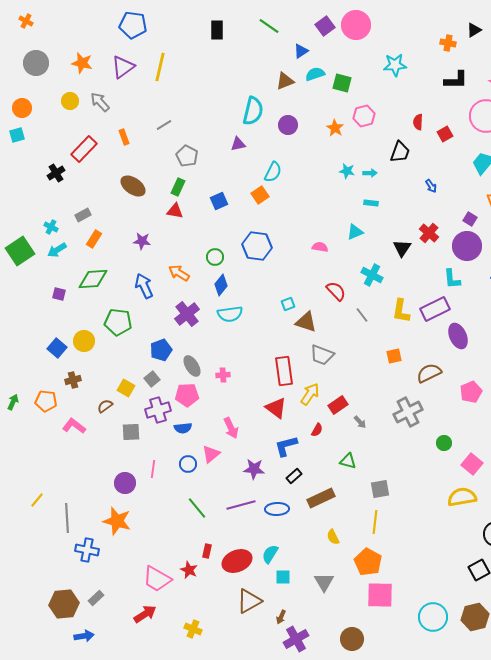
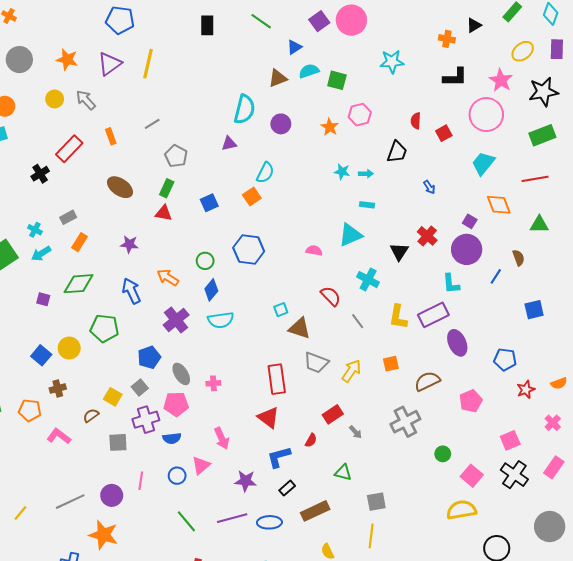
cyan triangle: (355, 232) -> (350, 235), size x1.4
yellow arrow: (310, 394) -> (351, 371), moved
gray line: (67, 518) -> (70, 502), moved, turned 68

